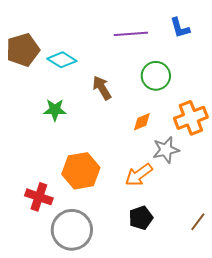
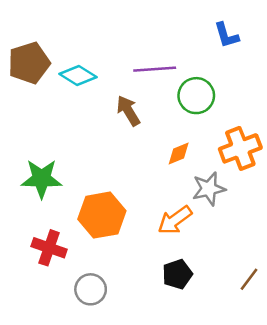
purple line: (131, 34) -> (155, 69), moved
green star: (55, 110) -> (42, 179), moved, size x1.4
gray circle: (72, 230) -> (91, 289), size x0.6

